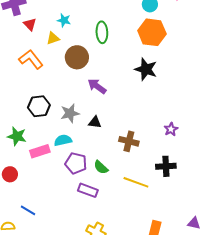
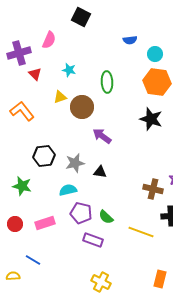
yellow triangle: (53, 38) -> (60, 97), moved
orange L-shape: (31, 59) -> (22, 111), moved
brown cross: (129, 141) -> (153, 189), moved
pink rectangle: (40, 151) -> (45, 223), moved

